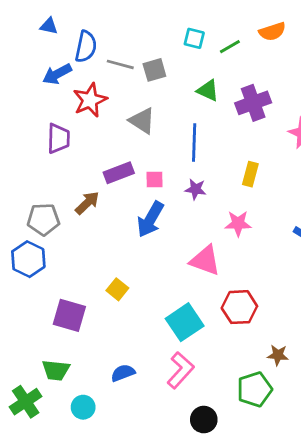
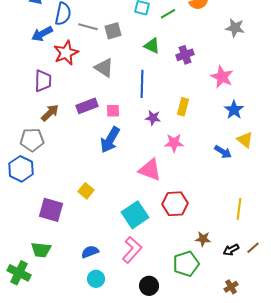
purple cross: (253, 103) -> (185, 55), size x0.7
purple star: (196, 189) -> (153, 118), moved
brown arrow: (87, 203) -> (50, 113), moved
green cross: (26, 402) -> (19, 273), turned -30
cyan circle: (83, 407) -> (96, 279), moved

